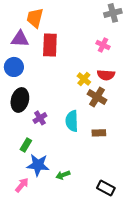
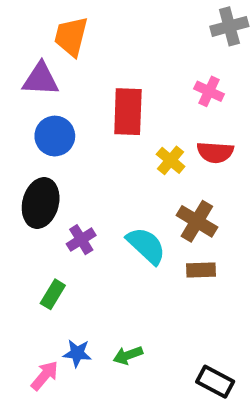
red rectangle: (50, 45) -> (128, 112), moved
blue circle: (14, 67) -> (55, 136), moved
brown cross: (97, 97) -> (197, 221), moved
cyan semicircle: (72, 121) -> (146, 246), turned 135
blue star: (38, 165) -> (77, 353), moved, size x0.6

